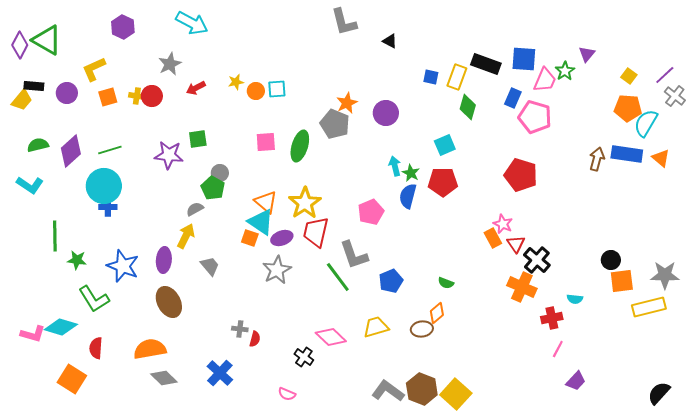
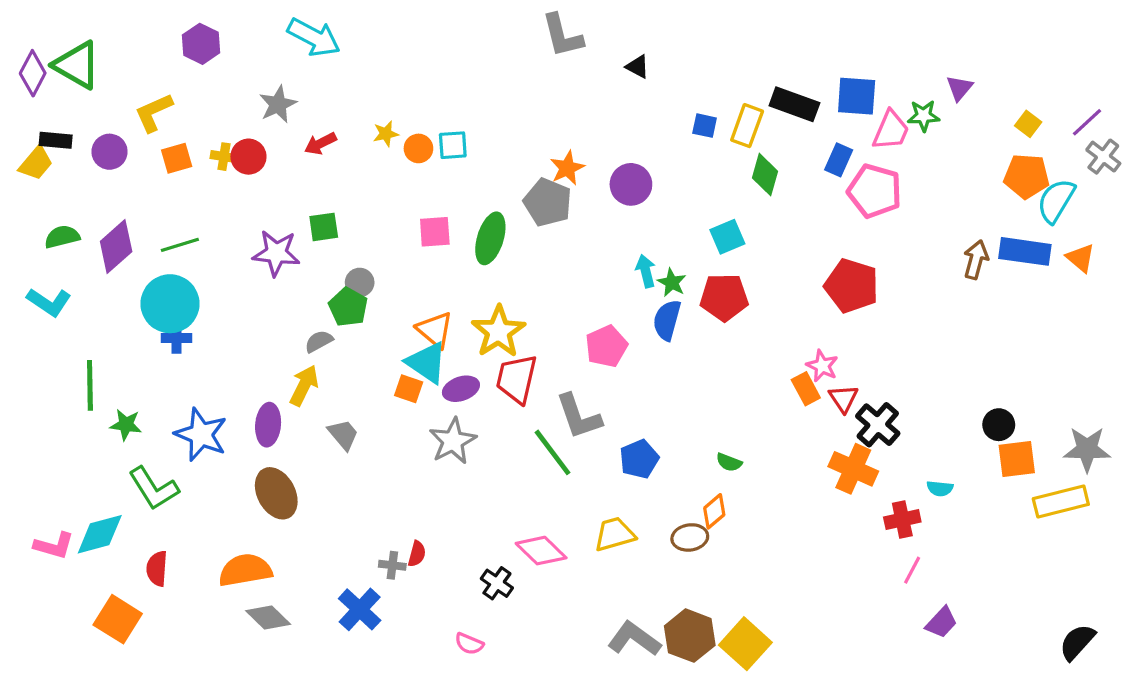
green star: (565, 71) -> (924, 116), turned 30
cyan diamond: (61, 327) -> (100, 534), turned -32
gray cross: (240, 329) -> (392, 565), moved

